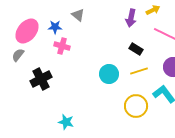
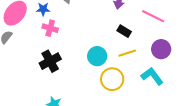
black cross: (41, 79) -> (50, 61), moved
yellow circle: (136, 106) -> (112, 79), moved

